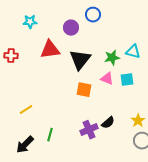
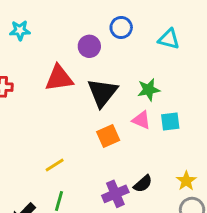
cyan star: (30, 22) -> (20, 30), moved
cyan triangle: (133, 52) -> (169, 39), moved
orange square: (84, 90) -> (108, 136), turned -35
yellow line: (26, 110) -> (55, 165), moved

